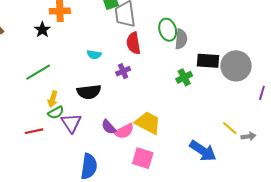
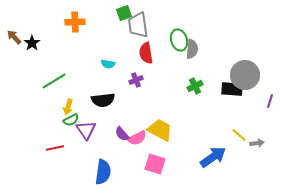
black star: (42, 30) -> (32, 43), moved
black rectangle: (208, 61) -> (232, 89), moved
red line: (34, 131) -> (55, 148), moved
blue arrow: (203, 151) -> (213, 157), turned -68

